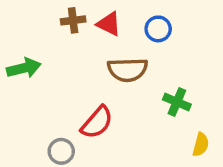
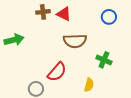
blue circle: (158, 29) -> (109, 17), moved
yellow semicircle: (201, 145) -> (89, 85), moved

